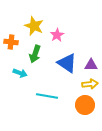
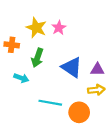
pink star: (57, 35) -> (59, 28), moved
orange circle: (85, 105) -> (79, 112), moved

